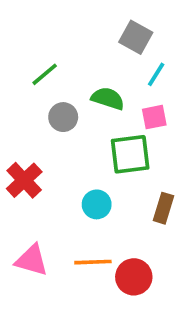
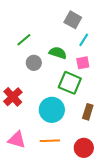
green square: (130, 154) -> (70, 83), turned 30
cyan circle: (97, 204) -> (52, 110), size x1.6
red circle: (134, 277) -> (84, 148), moved

